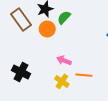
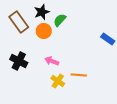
pink arrow: (64, 60) -> (52, 61), moved
black cross: (21, 72) -> (19, 61), moved

